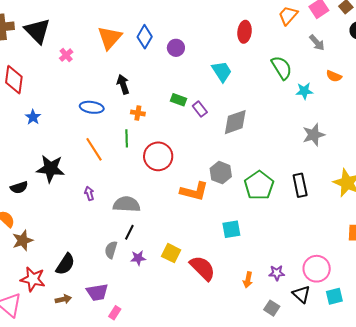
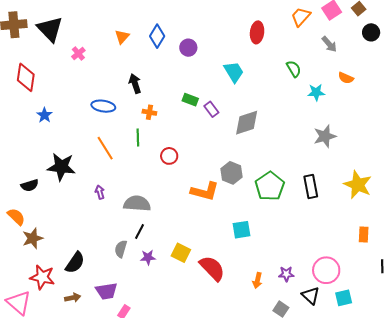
orange triangle: (110, 38) -> (122, 37), size x0.6
green semicircle: (282, 68) -> (294, 69), size x0.7
red circle: (158, 156) -> (169, 156), size x0.6

